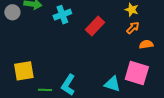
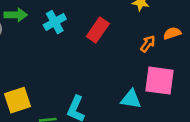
orange arrow: (133, 28) -> (148, 44), moved
orange semicircle: (146, 44) -> (172, 33), moved

